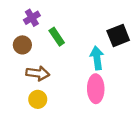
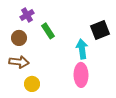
brown arrow: (38, 73) -> (19, 62), moved

